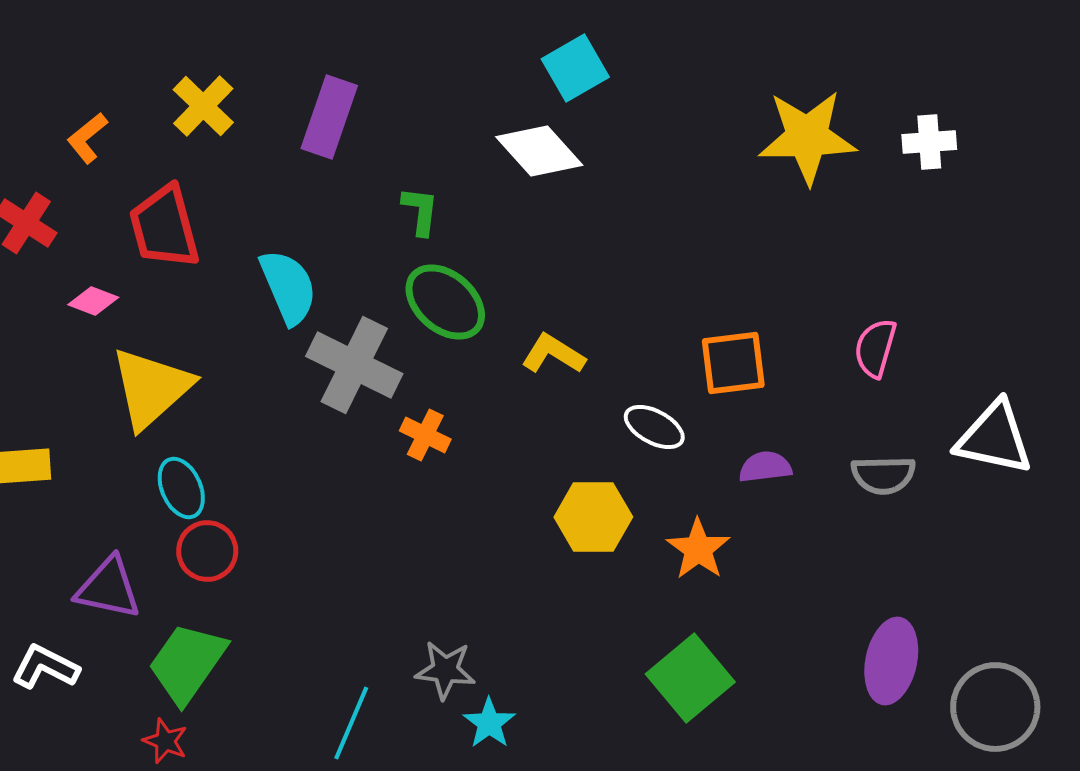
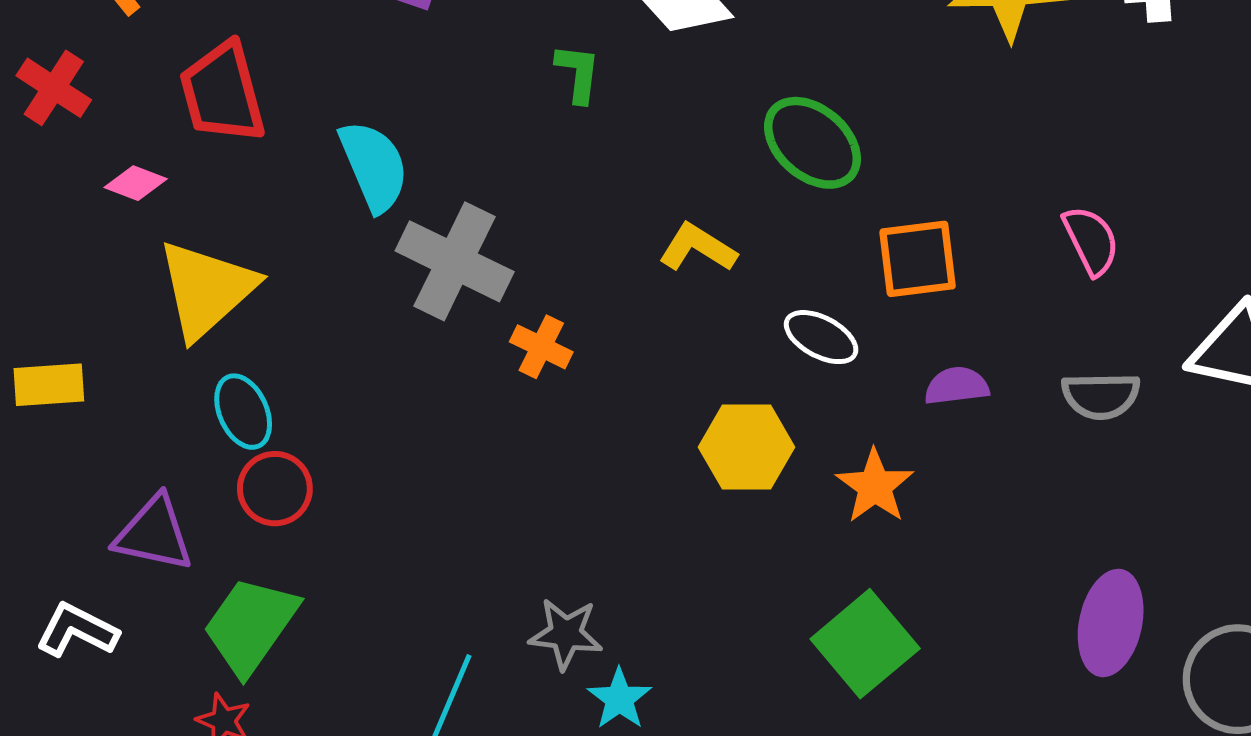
green L-shape: (420, 211) -> (578, 73), moved
green ellipse: (445, 302) -> (812, 143), moved
pink semicircle: (875, 348) -> (1091, 241), turned 138

